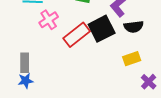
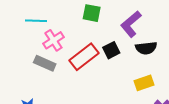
black square: (102, 29) -> (111, 50), size x0.6
gray rectangle: (25, 63) -> (45, 63), moved, turned -66

